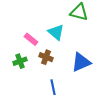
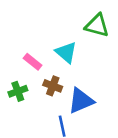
blue triangle: (81, 62) -> (81, 101), moved

